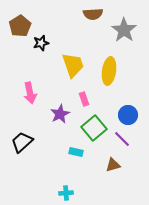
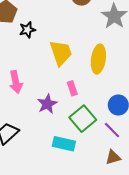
cyan rectangle: (76, 152) -> (64, 144), size x1.5
brown triangle: (113, 165) -> (113, 157), moved

